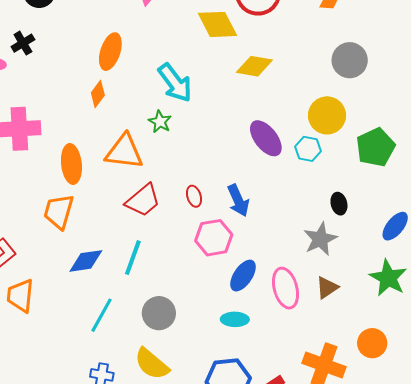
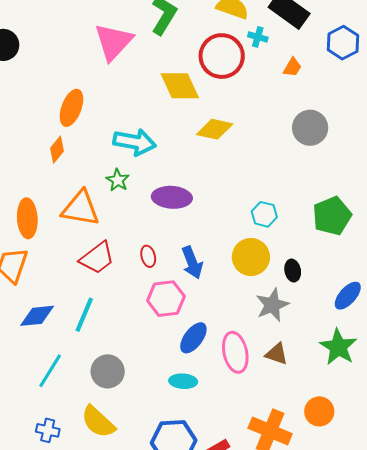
cyan arrow: (175, 83) -> (135, 142), turned -45
yellow circle: (327, 115) -> (251, 257), moved
purple ellipse: (266, 138) -> (172, 197), moved, turned -51
brown triangle: (327, 288) -> (277, 354), turned 50

